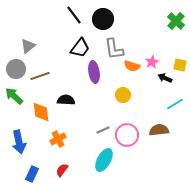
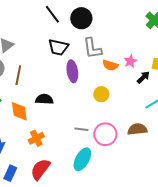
black trapezoid: (80, 48) -> (58, 47), turned 65
brown line: (40, 76) -> (18, 75), turned -60
black arrow: (165, 78) -> (143, 77), turned 112
gray line: (103, 130) -> (81, 129), turned 32
red semicircle: (62, 170) -> (40, 169), size x1.6

